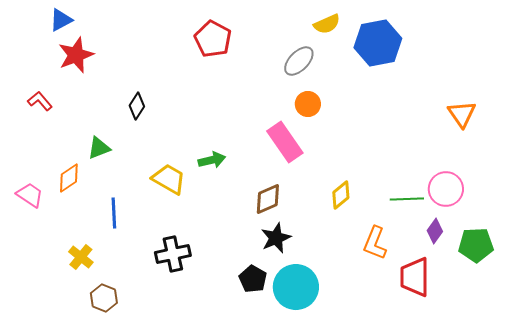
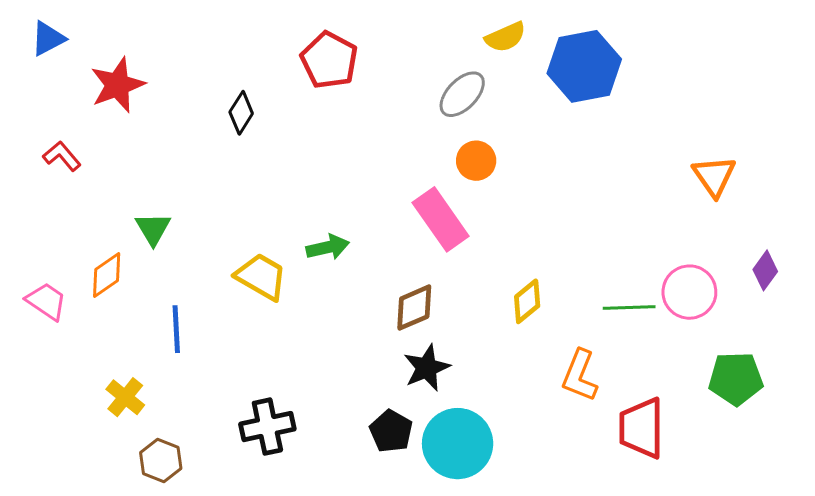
blue triangle: (61, 20) -> (48, 39), moved
black diamond: (137, 106) -> (241, 113), moved
green triangle: (99, 148) -> (153, 229), turned -40
purple diamond: (435, 231) -> (765, 270), moved
black cross: (173, 254) -> (267, 427), moved

